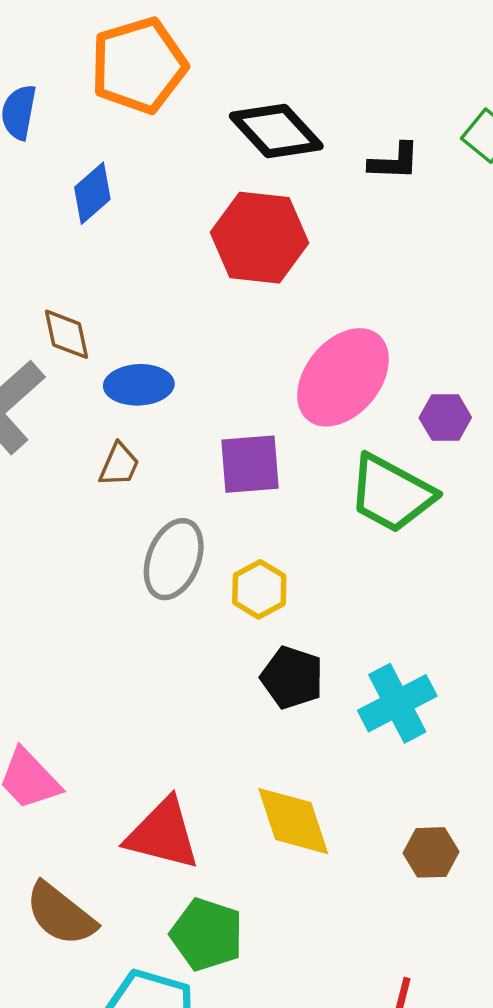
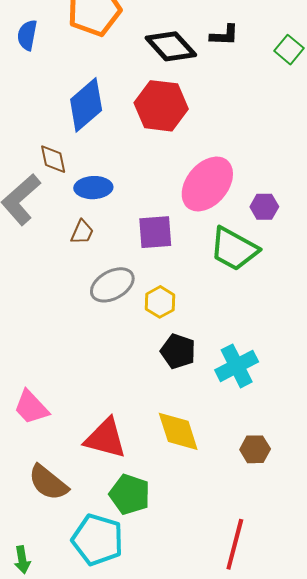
black L-shape: (394, 162) -> (224, 35), moved
blue diamond: (92, 193) -> (86, 105), moved, size x1.6
gray ellipse: (174, 559) -> (112, 285), turned 39

